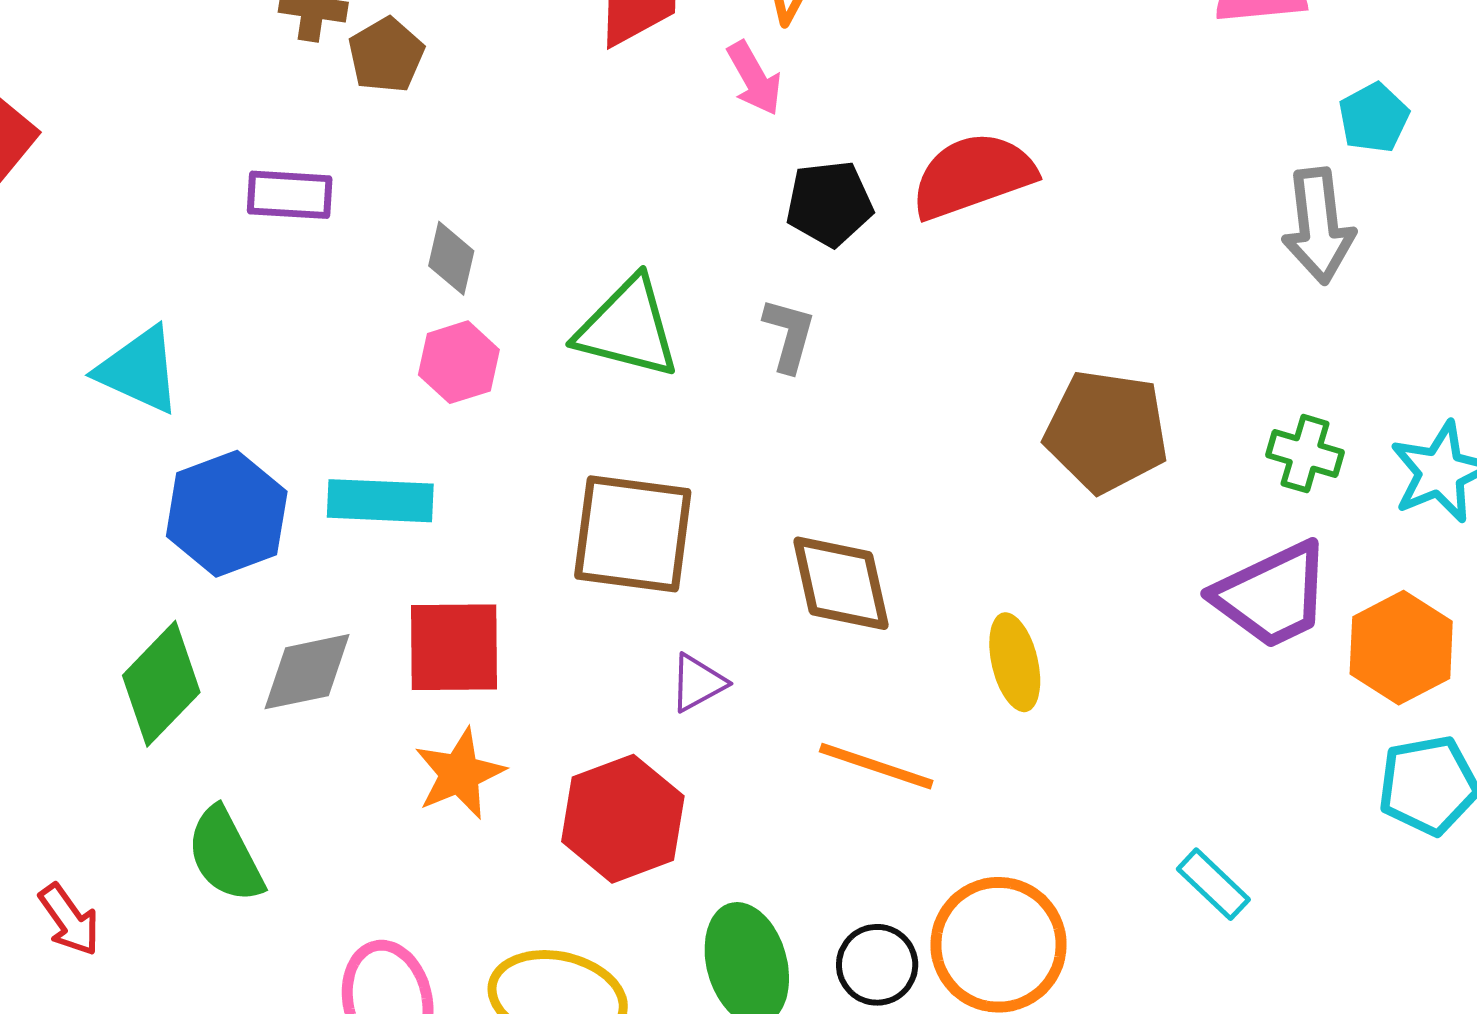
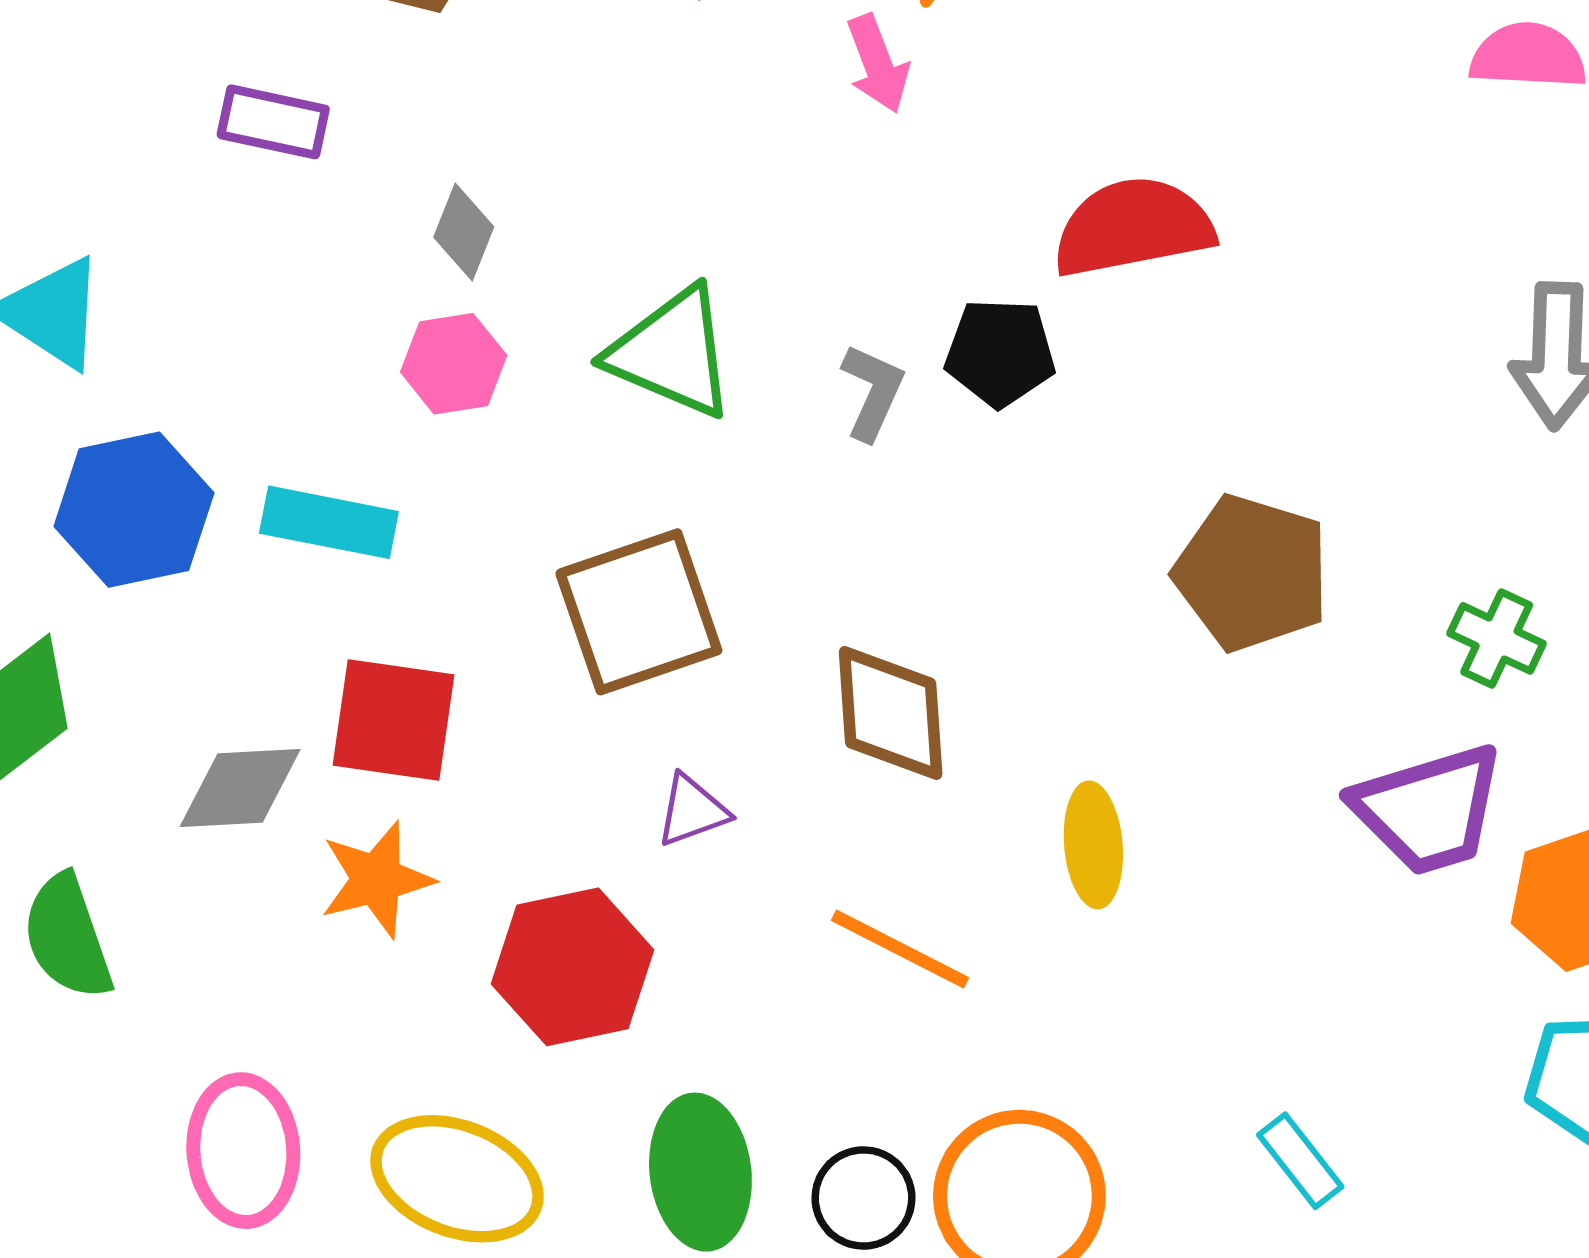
black pentagon: (829, 203) -> (1000, 353), moved
brown square: (633, 534) -> (639, 612), turned -35
gray diamond: (307, 672) -> (240, 788), moved

